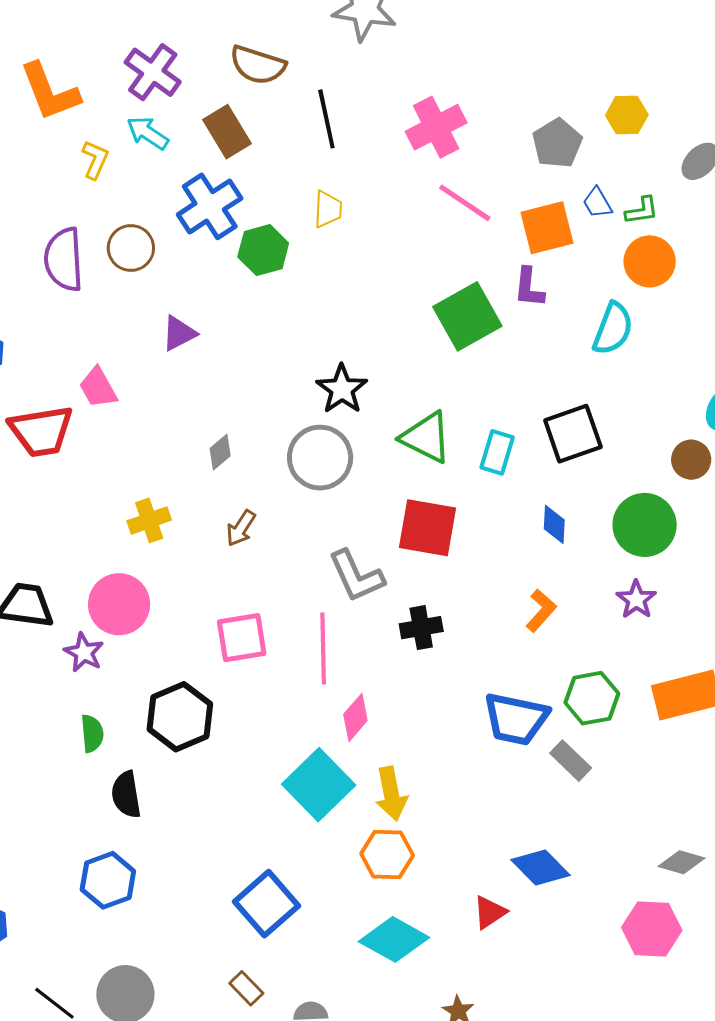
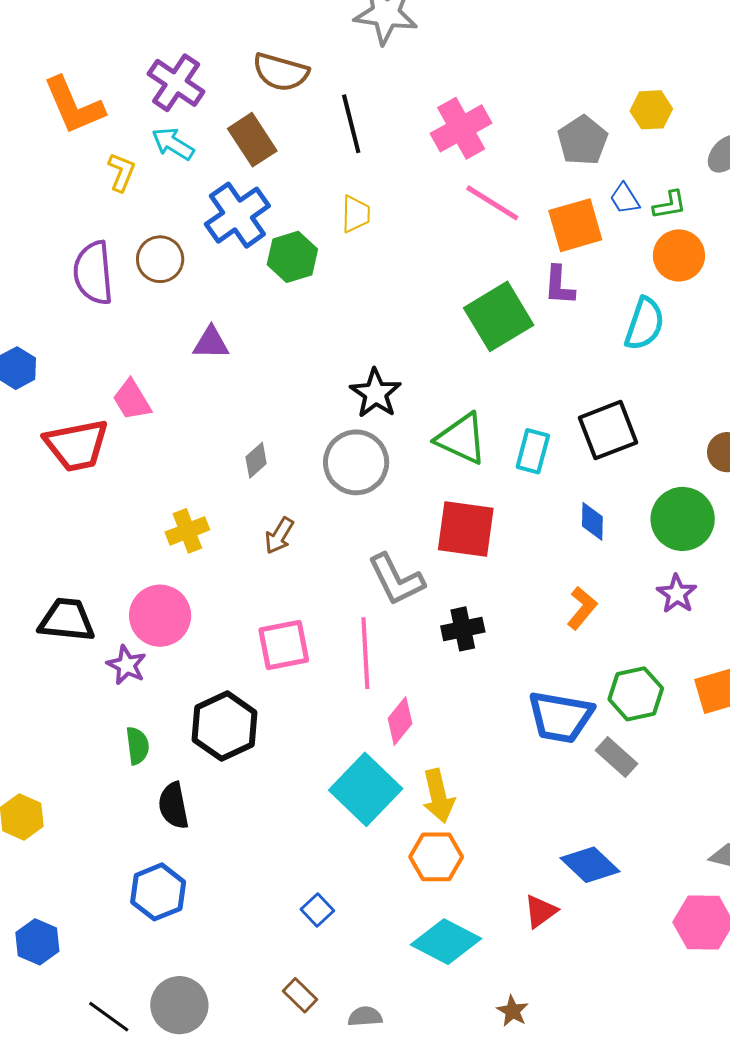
purple triangle: (179, 333) -> (211, 343), turned 30
blue square: (267, 904) -> (317, 910), size x0.5

